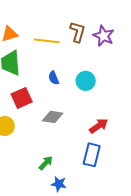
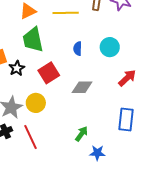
blue semicircle: (54, 78) -> (78, 49), turned 32
red arrow: (99, 126) -> (127, 78), moved

